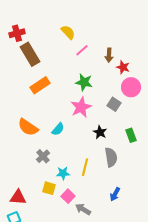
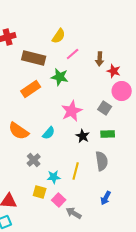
yellow semicircle: (68, 32) -> (59, 36), turned 77
brown rectangle: (30, 54) -> (34, 58), moved, turned -45
green star: (84, 82) -> (60, 77), moved
black star: (100, 132) -> (83, 136), moved
green rectangle: (131, 135) -> (108, 134), moved, turned -72

